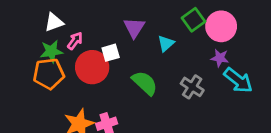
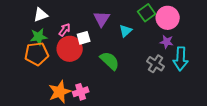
pink arrow: (75, 41) -> (65, 30), moved
cyan arrow: (238, 80) -> (181, 59), turned 55
gray cross: (192, 87) -> (156, 64), moved

